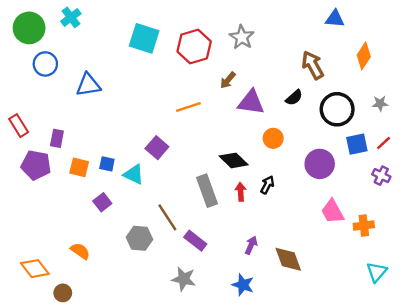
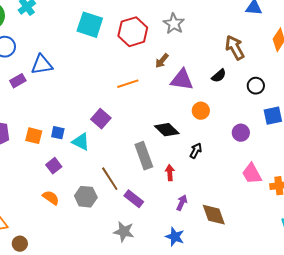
black circle: (337, 109) -> (256, 86), size x0.6
purple rectangle: (57, 138) -> (18, 81), moved, turned 49
purple circle: (320, 164) -> (241, 133), size x0.7
red arrow: (241, 192) -> (170, 173), moved
orange semicircle: (80, 251) -> (51, 198), moved

